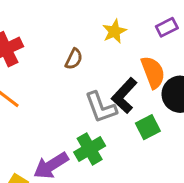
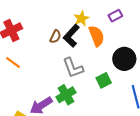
orange semicircle: (153, 72) -> (97, 36), moved
black L-shape: (124, 96) -> (71, 36), moved

